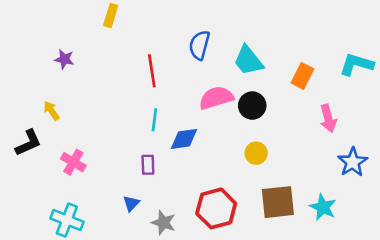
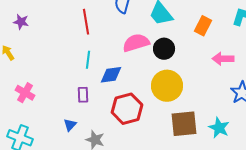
purple star: (64, 59) -> (21, 22), moved
pink arrow: (328, 118) -> (223, 59), turned 105
yellow circle: (256, 153) -> (167, 86), size x1.8
red hexagon: (216, 208) -> (127, 109), moved

